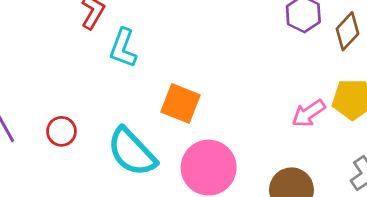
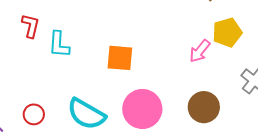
orange square: (180, 103) -> (120, 58), moved

